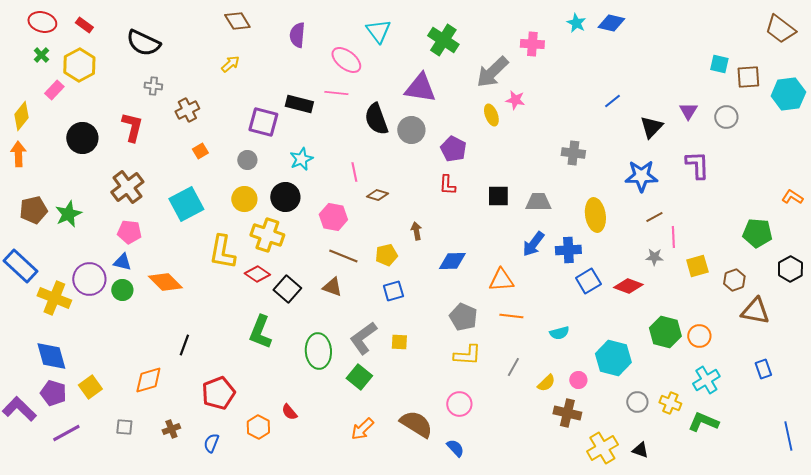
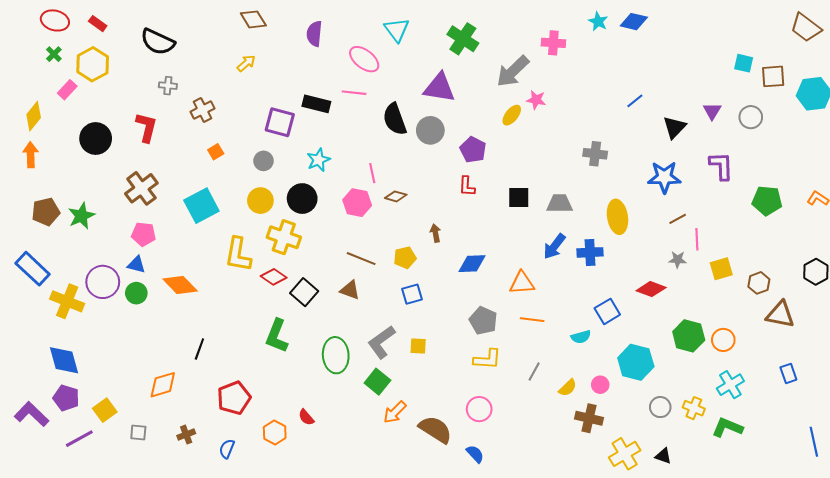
yellow ellipse: (491, 115) -> (512, 115), turned 60
pink hexagon: (333, 217) -> (357, 203), moved
green pentagon: (757, 233) -> (767, 201), moved
blue square: (588, 281) -> (607, 311), moved
yellow square: (90, 387) -> (105, 410), moved
orange arrow: (362, 429) -> (395, 412), moved

